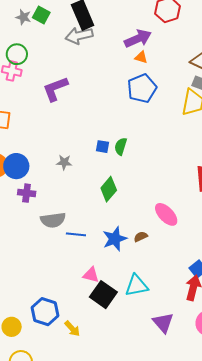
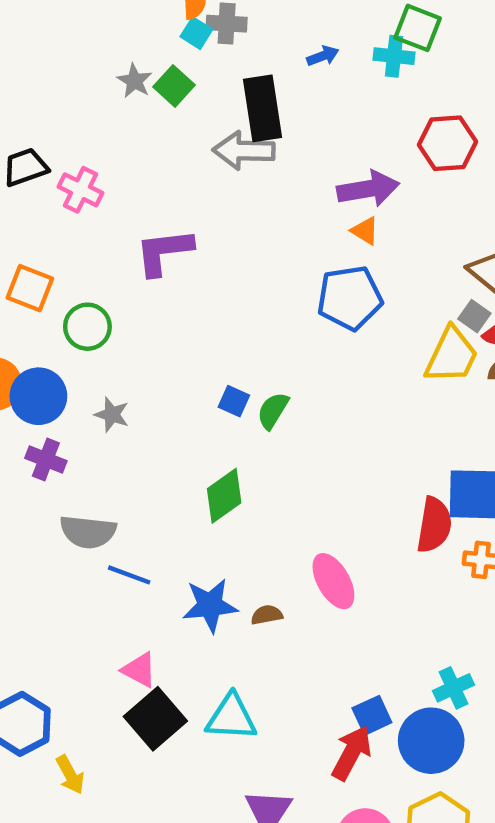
green circle: (17, 54) -> (87, 327), moved
gray star: (64, 162) -> (112, 415), moved

